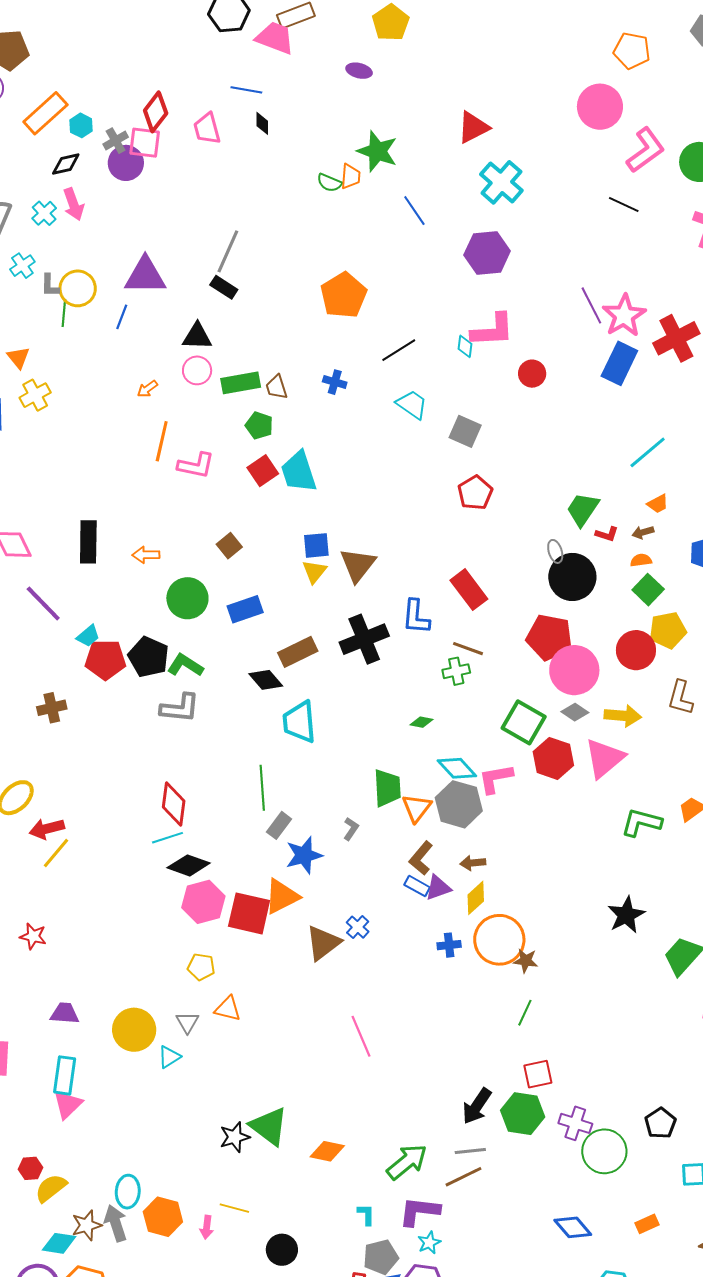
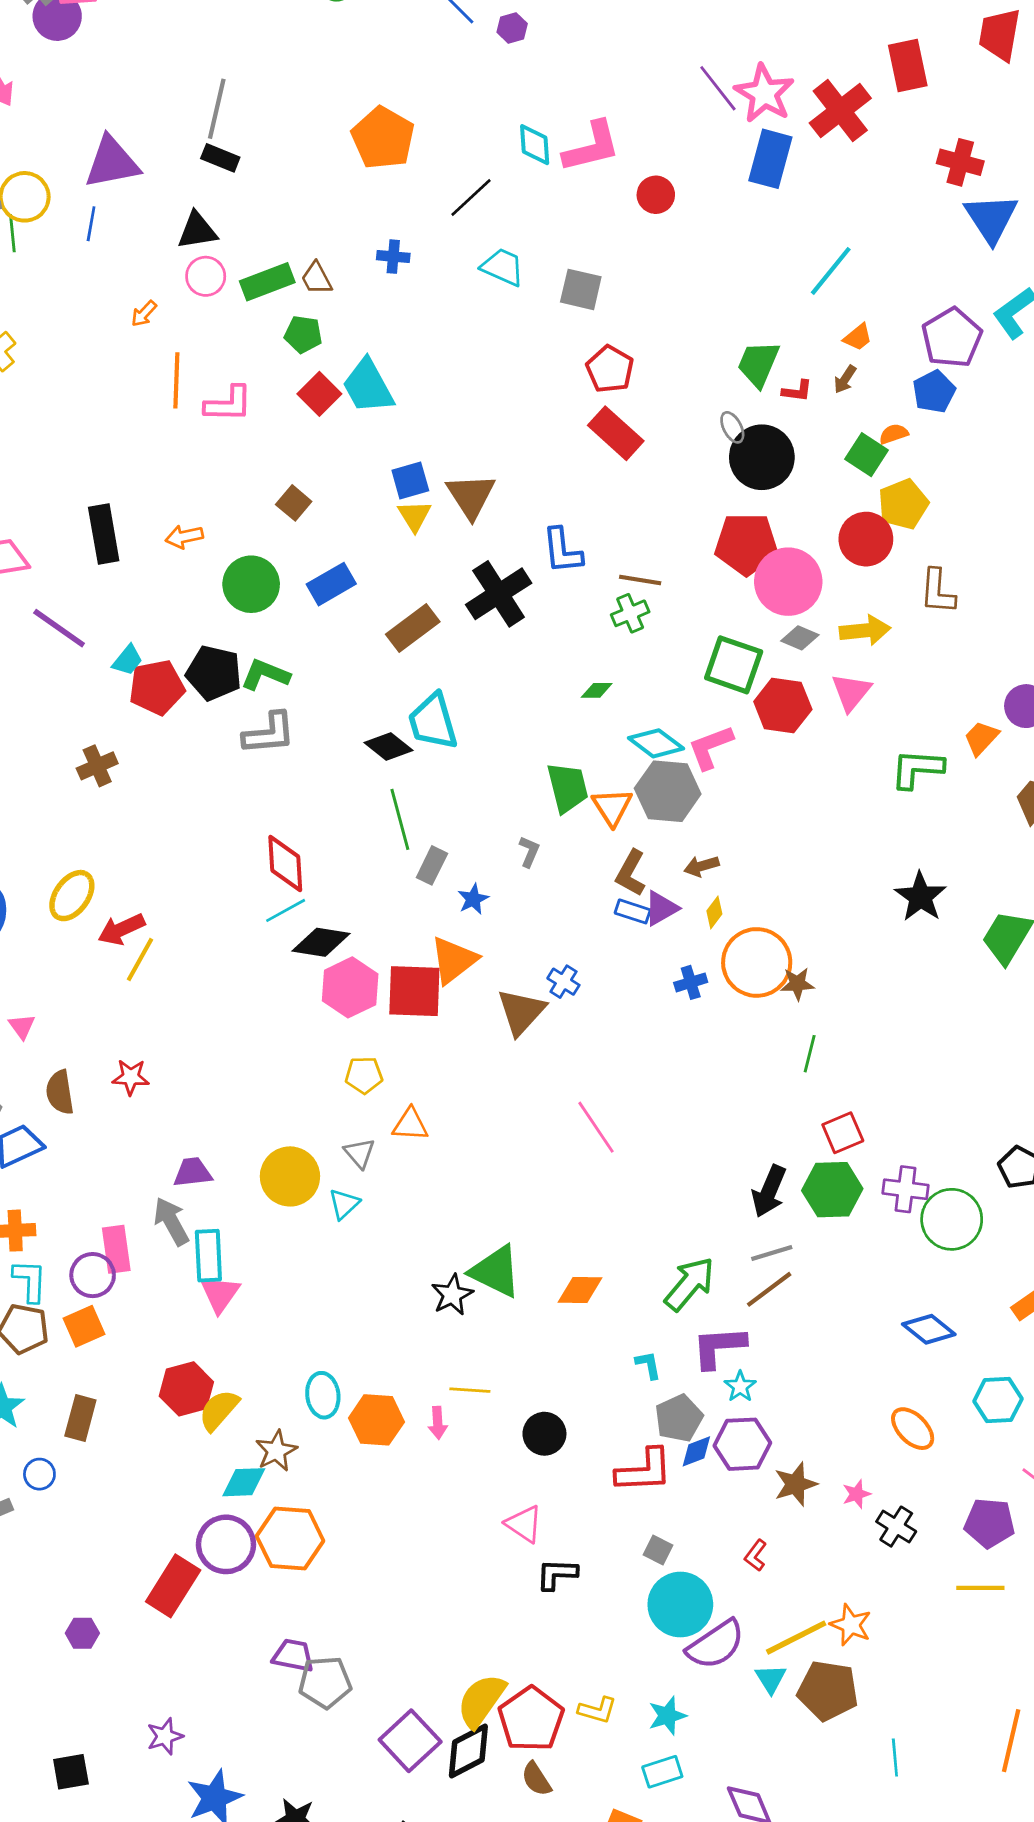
purple hexagon: (487, 253) -> (512, 28), moved, size x0.5
cyan diamond: (465, 346) -> (535, 145), moved, size x1.4
brown arrow: (643, 532) -> (845, 379), turned -30
orange semicircle: (641, 560) -> (894, 434), moved
red rectangle: (469, 590) -> (616, 433), moved
black diamond: (266, 680) -> (388, 747), moved
pink triangle: (604, 758) -> (851, 692), size x0.7
blue star: (304, 855) -> (473, 899), size x0.6
yellow diamond: (476, 898) -> (714, 912), size x0.7
red hexagon: (30, 1168) -> (186, 1389), size x1.6
gray arrow: (116, 1223) -> (171, 1221), moved

